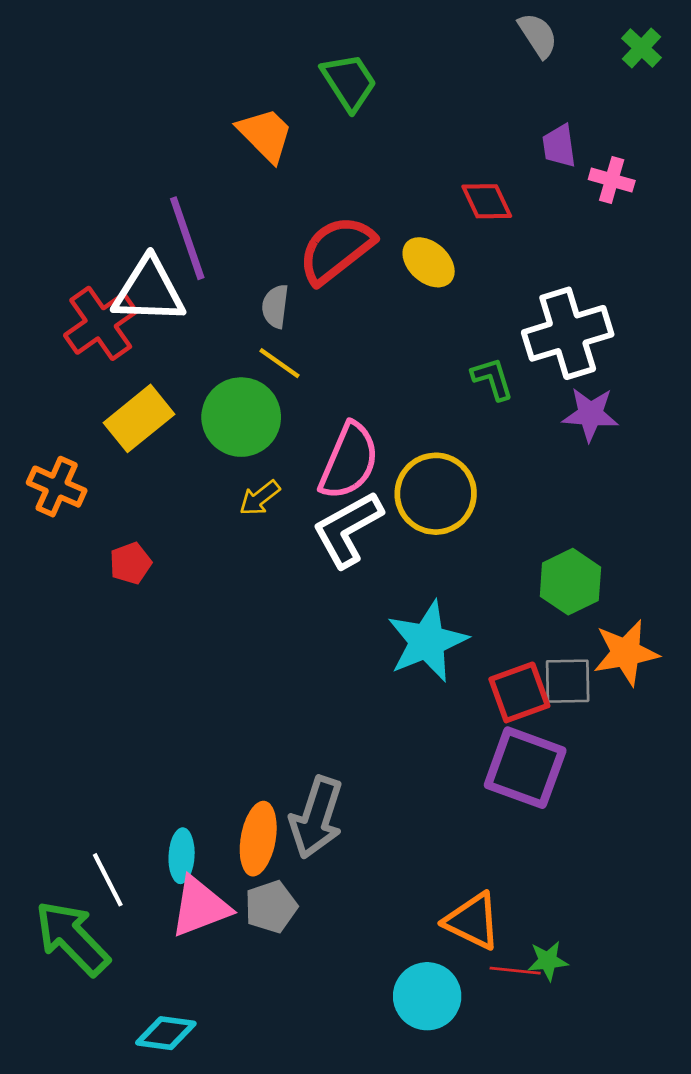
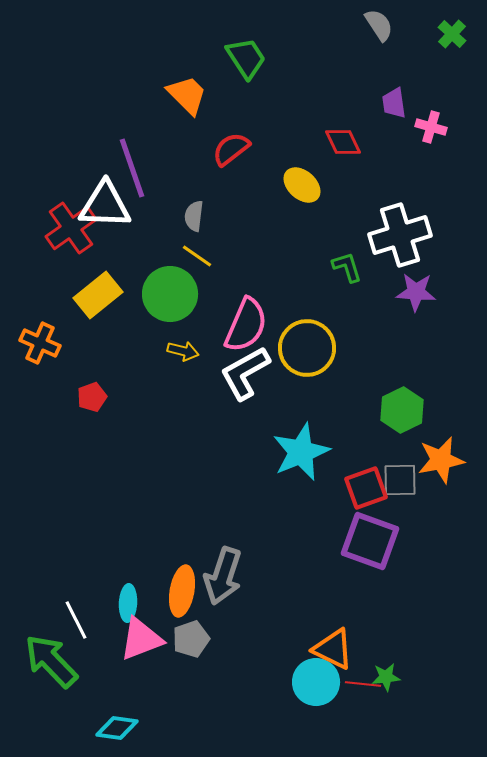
red semicircle: (336, 250) -> (231, 149), moved, size x0.7
yellow arrow: (260, 498) -> (183, 351), turned -128
cyan circle: (427, 996) -> (316, 682), moved

